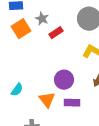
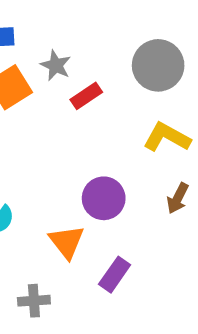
purple rectangle: (72, 103) -> (115, 275), moved, turned -56

